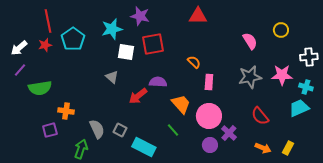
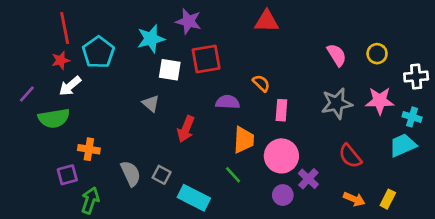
yellow circle: (281, 30) -> (377, 54), moved
white arrow: (19, 48) -> (70, 86), moved
purple semicircle: (158, 82) -> (228, 102), moved
red arrow: (138, 96) -> (186, 129), turned -30
orange trapezoid: (181, 104) -> (244, 140), turned 45
green arrow: (81, 149) -> (90, 200), moved

